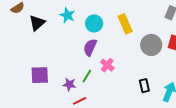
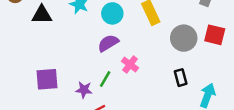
black triangle: (37, 23) -> (42, 15), turned 42
purple semicircle: (90, 47) -> (108, 43), turned 36
black rectangle: (144, 86) -> (181, 78), moved

